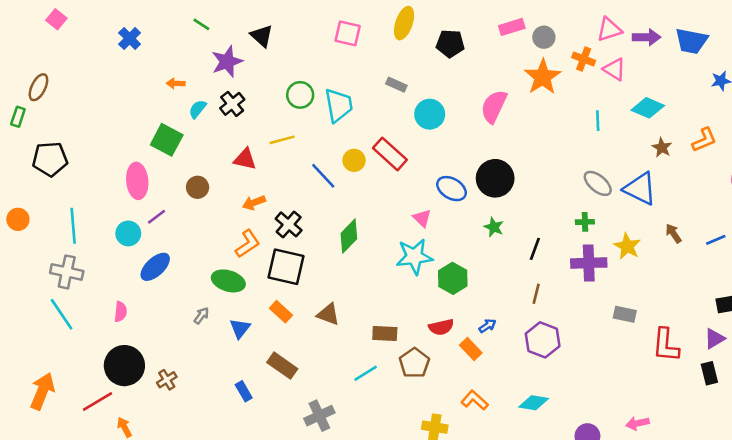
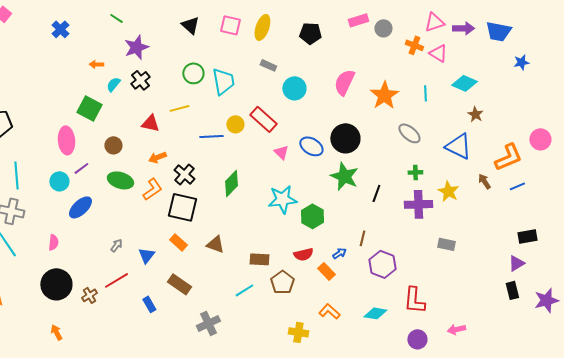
yellow ellipse: (404, 23) -> (262, 27), moved
black triangle: (262, 36) -> (190, 25), moved
orange star: (543, 77) -> (384, 95), moved
orange L-shape: (704, 140) -> (508, 157), moved, size x1.4
blue line: (323, 176) -> (211, 136), turned -50
gray ellipse: (598, 183) -> (409, 133), moved
pink triangle: (422, 218) -> (281, 152), moved
green star: (494, 227) -> (344, 176), size x1.8
green ellipse: (228, 281) -> (120, 180), moved
brown line: (536, 294) -> (362, 238), moved
red L-shape: (666, 345) -> (414, 300), moved
red line: (97, 401) -> (116, 280), moved

